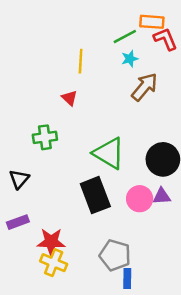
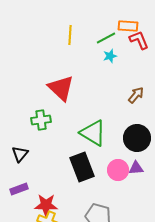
yellow line: (81, 61) -> (70, 35), moved
brown arrow: (144, 87) -> (136, 95), moved, size x0.7
red triangle: (70, 98) -> (61, 88), size x2.0

